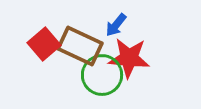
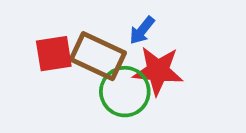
red square: (44, 44) -> (54, 54), turned 32

